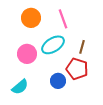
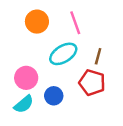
pink circle: (27, 54) -> (26, 78), moved
blue circle: (58, 81) -> (54, 96), moved

